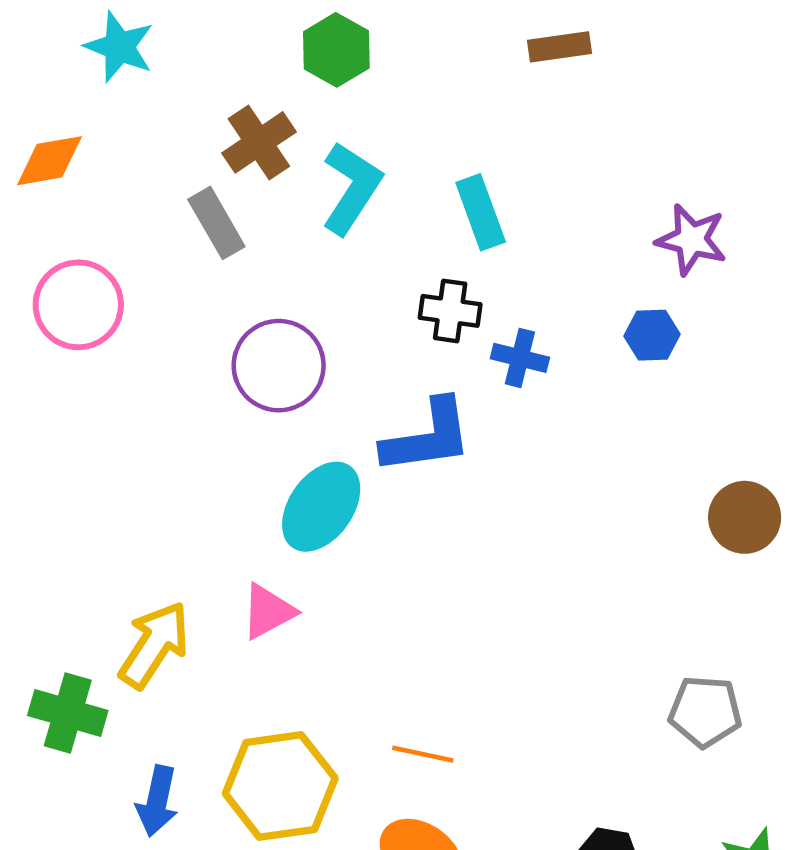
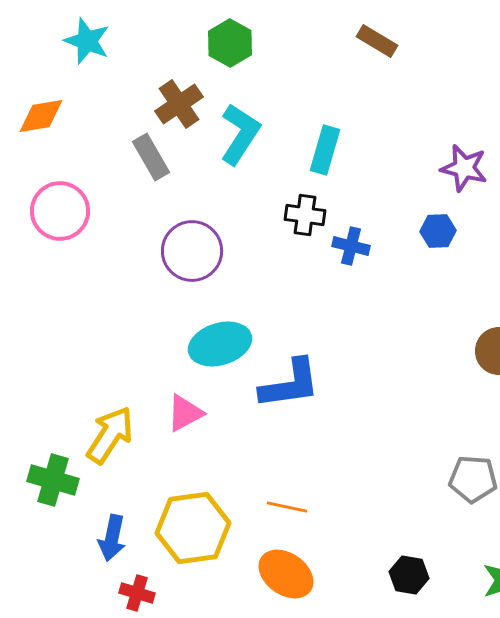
brown rectangle: (559, 47) -> (377, 41), turned 39
cyan rectangle: (481, 212) -> (325, 150), turned 36
blue L-shape: (427, 437) -> (290, 384), moved
cyan ellipse: (321, 507) -> (220, 344), turned 38

